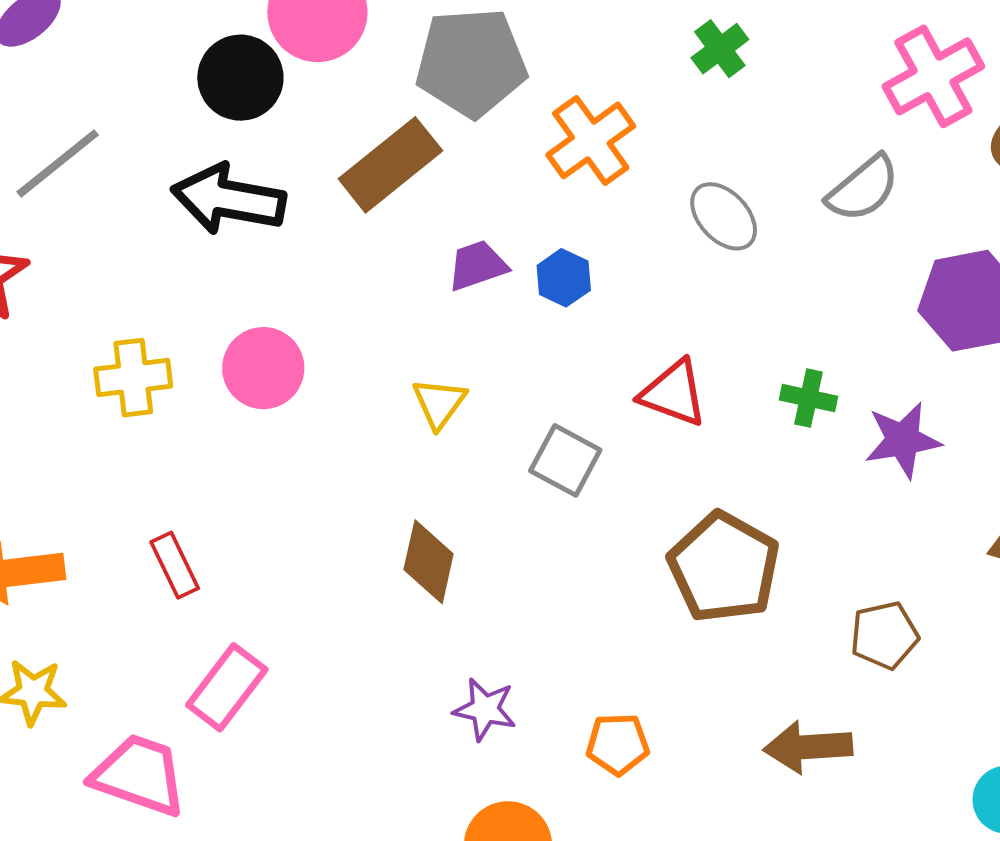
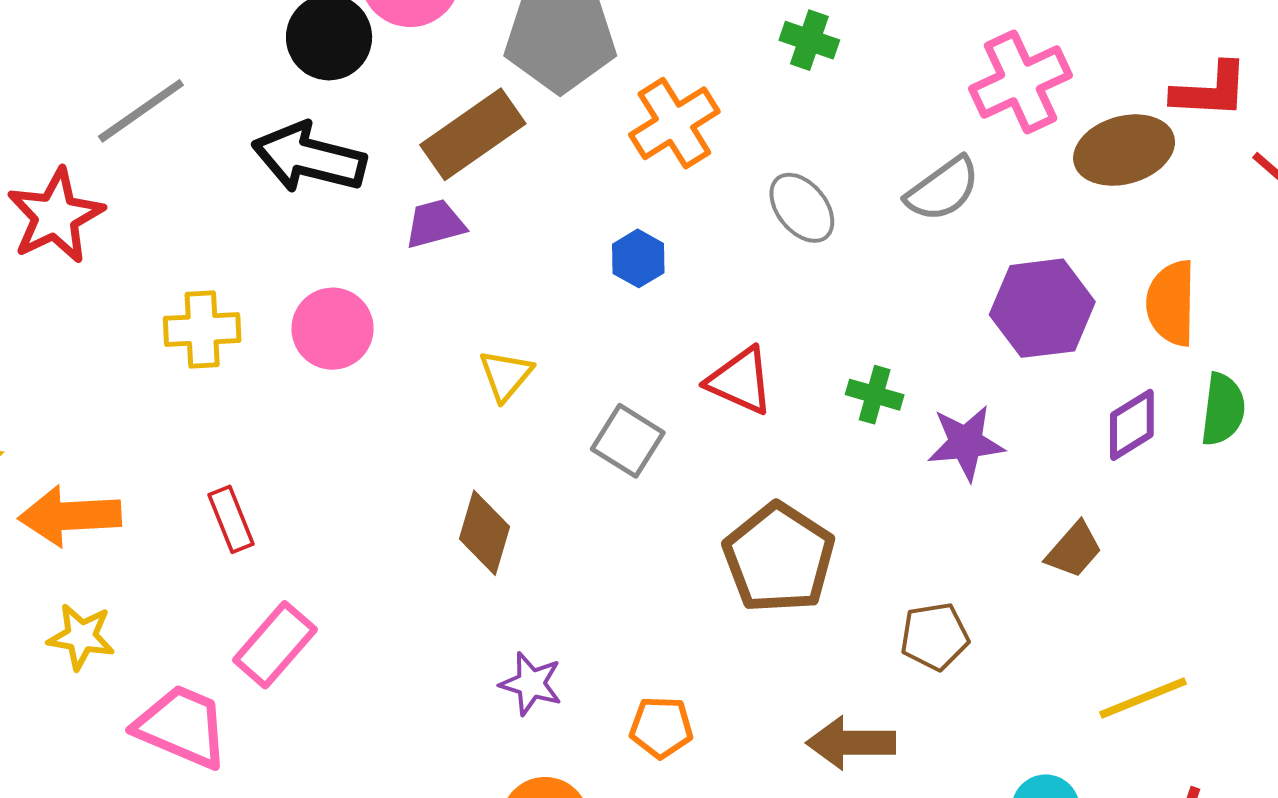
green cross: (720, 49) -> (809, 40), turned -38
purple trapezoid: (477, 265) -> (435, 224), moved

